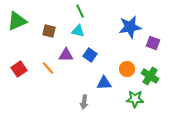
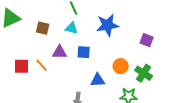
blue star: (130, 27) -> (108, 25), moved
blue square: (90, 55) -> (84, 52), turned -32
red square: (19, 69) -> (22, 66), moved, turned 35

